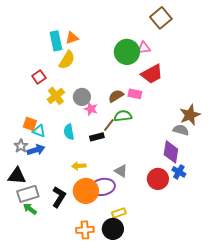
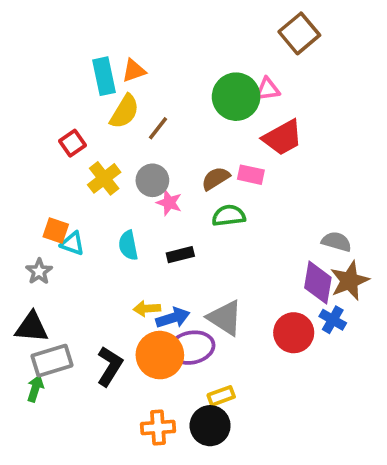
brown star: (190, 115) -> (349, 281), moved
brown line: (109, 125) -> (158, 128), moved
blue arrow: (36, 150) -> (173, 318), moved
gray triangle: (121, 171) -> (225, 318), size x1.5
green arrow: (30, 209) -> (35, 388), moved, turned 72

